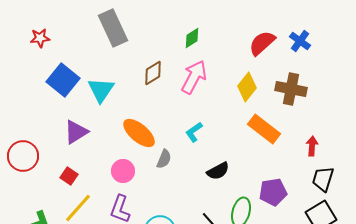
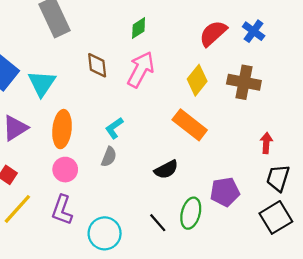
brown diamond: (153, 73) -> (97, 65), turned -65
orange rectangle: (264, 129) -> (190, 125), moved
cyan L-shape: (194, 132) -> (114, 128), moved
orange ellipse: (139, 133) -> (62, 129), moved, turned 56

